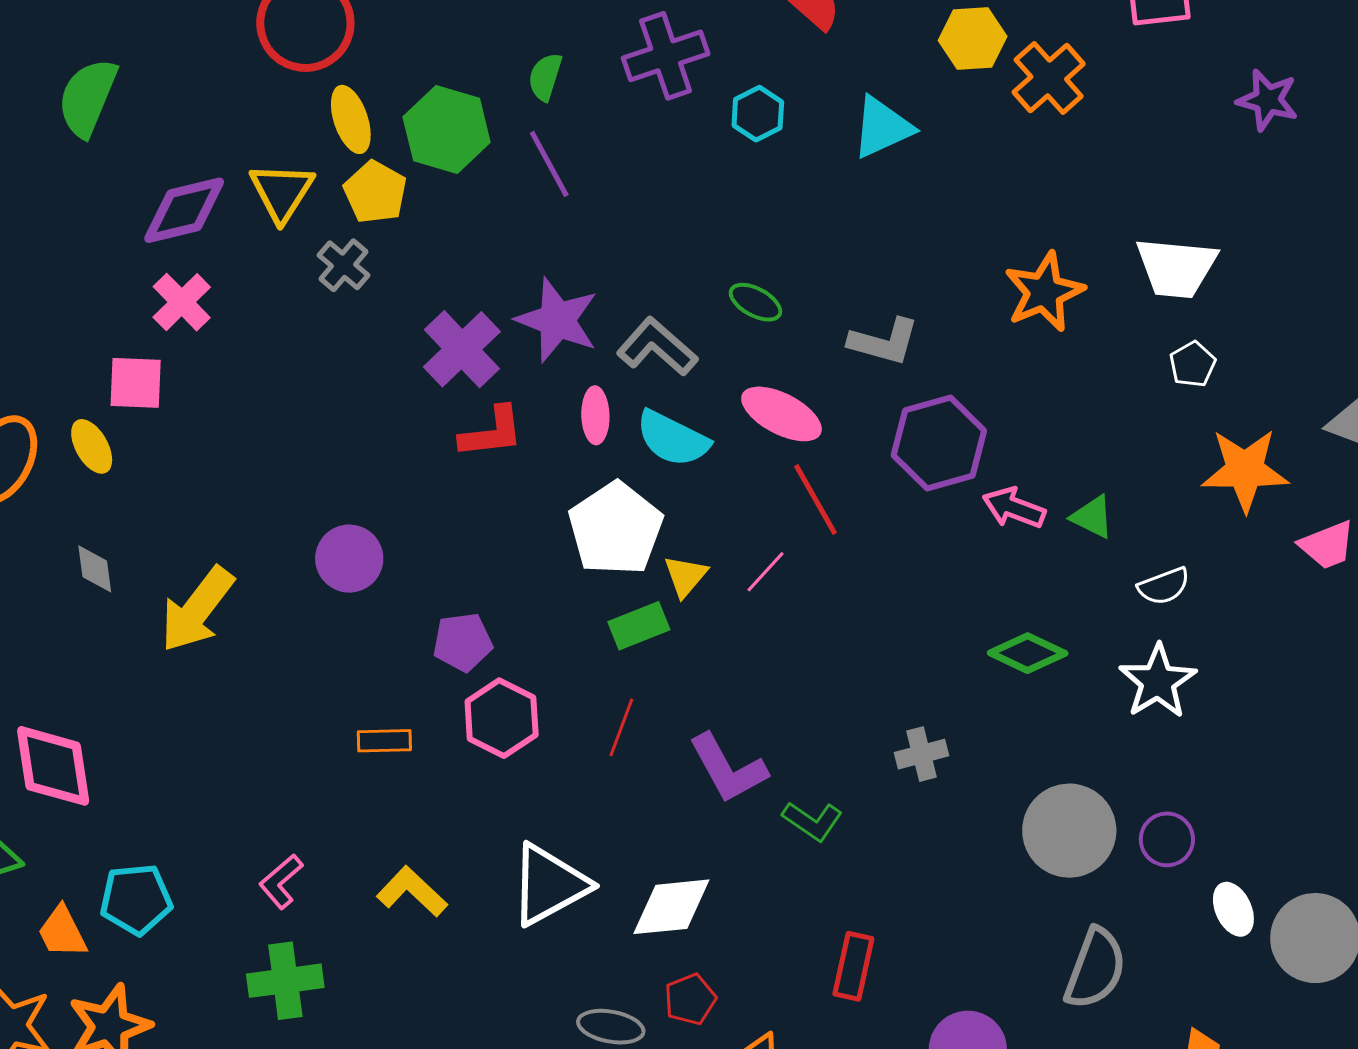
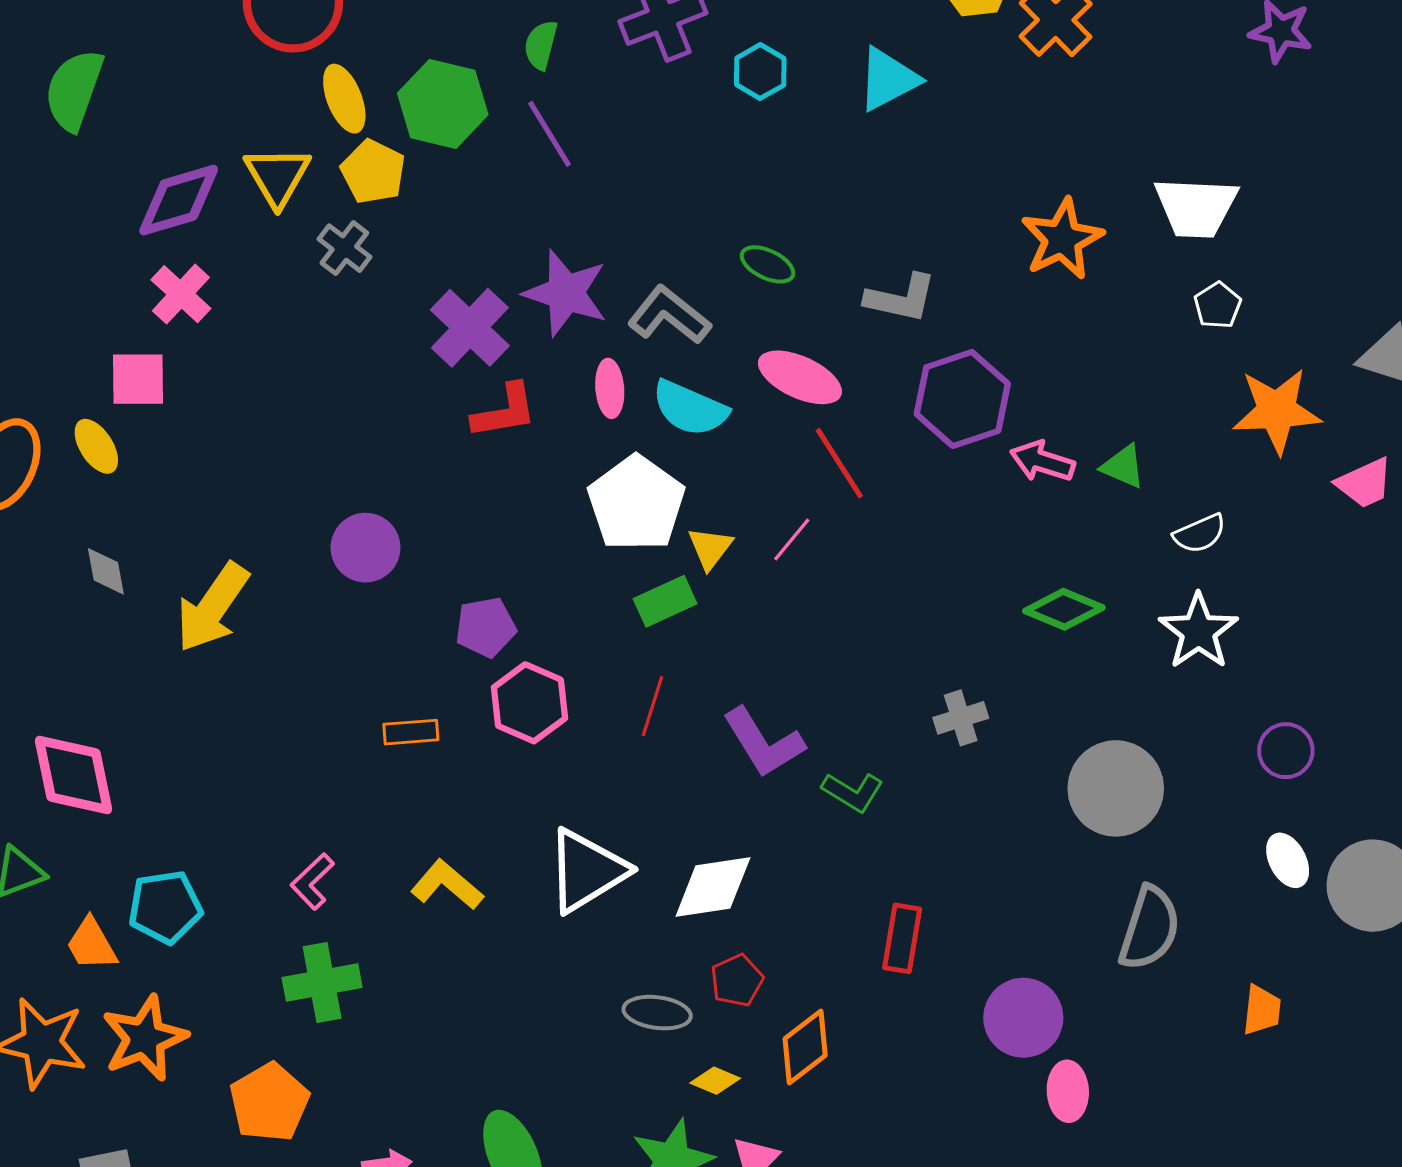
purple circle: (1167, 839) -> (1286, 751), moved

